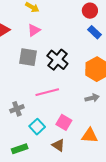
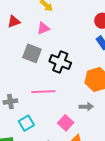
black cross: (57, 60) -> (60, 62), turned -30
pink square: (64, 122) -> (66, 123), moved

